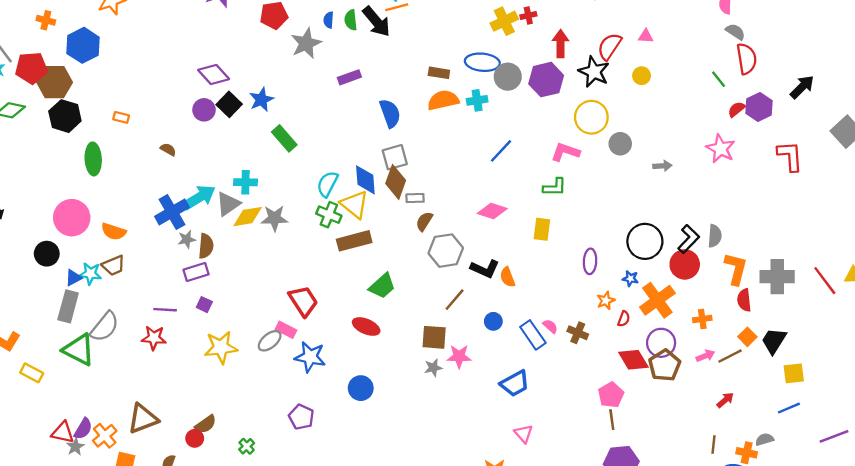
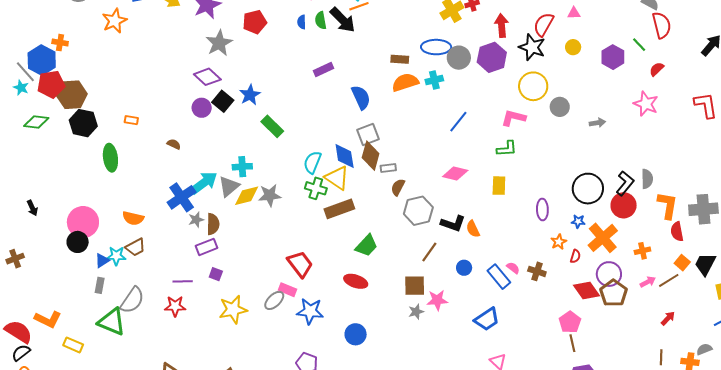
gray star: (306, 43) -> (219, 43), moved
blue hexagon: (83, 45) -> (42, 60), moved
purple hexagon: (759, 107) -> (613, 57), moved
pink circle: (72, 218) -> (83, 222), moved
gray rectangle: (68, 306) -> (100, 285), size x0.6

